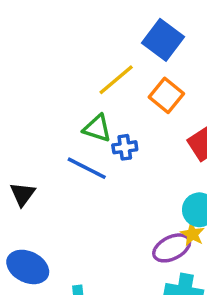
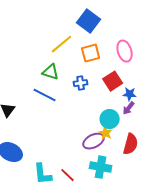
orange square: (166, 95) -> (91, 53), turned 36
blue cross: (125, 147) -> (81, 83), moved

